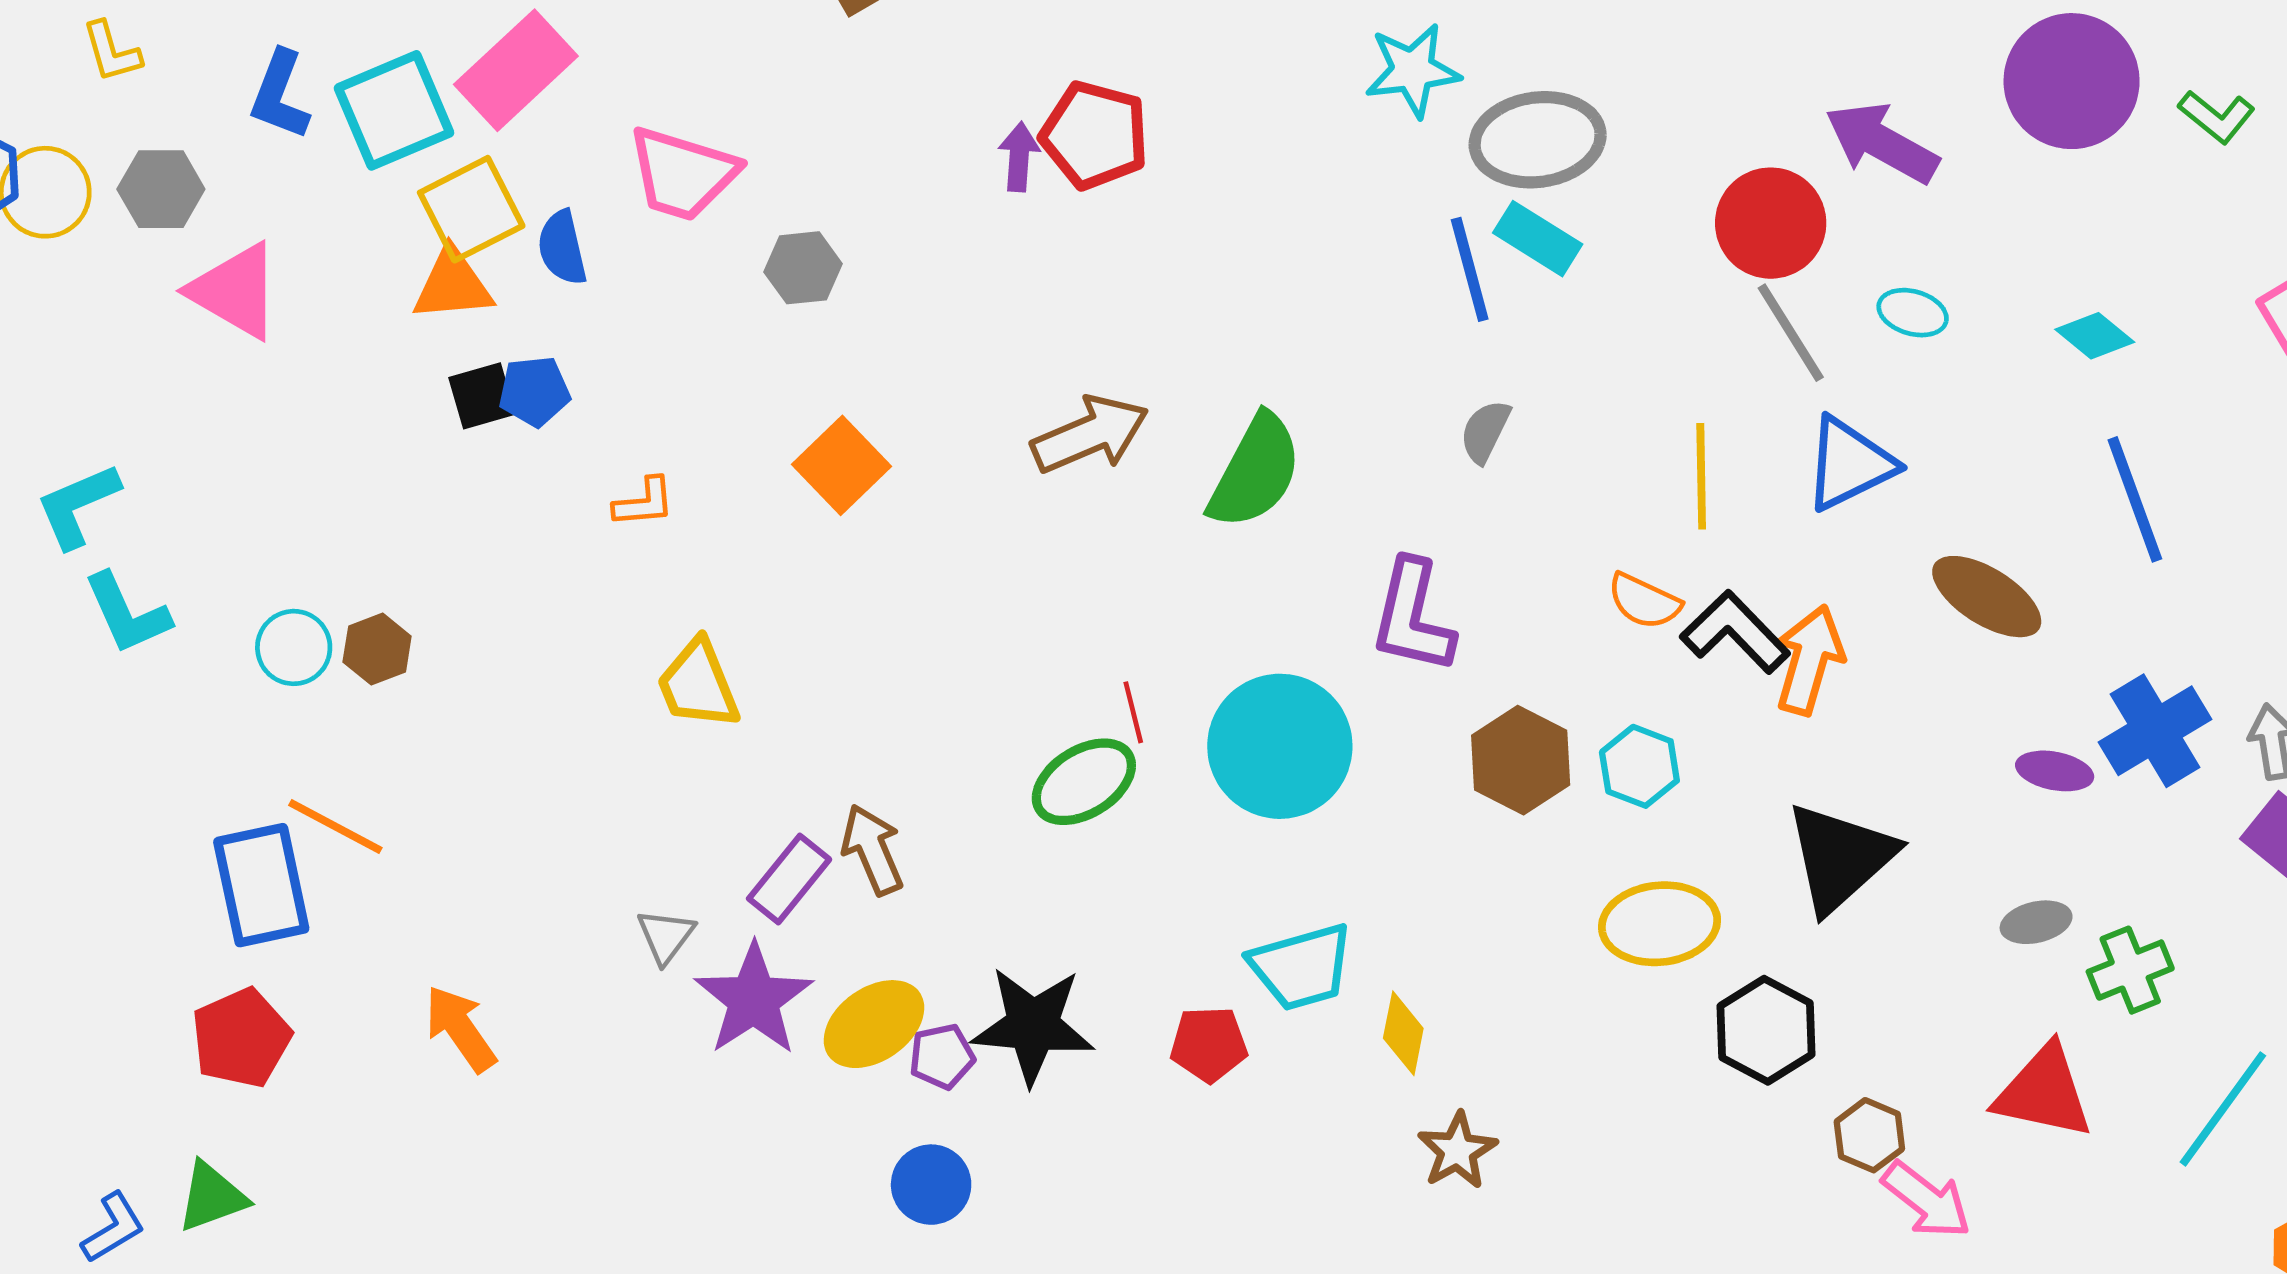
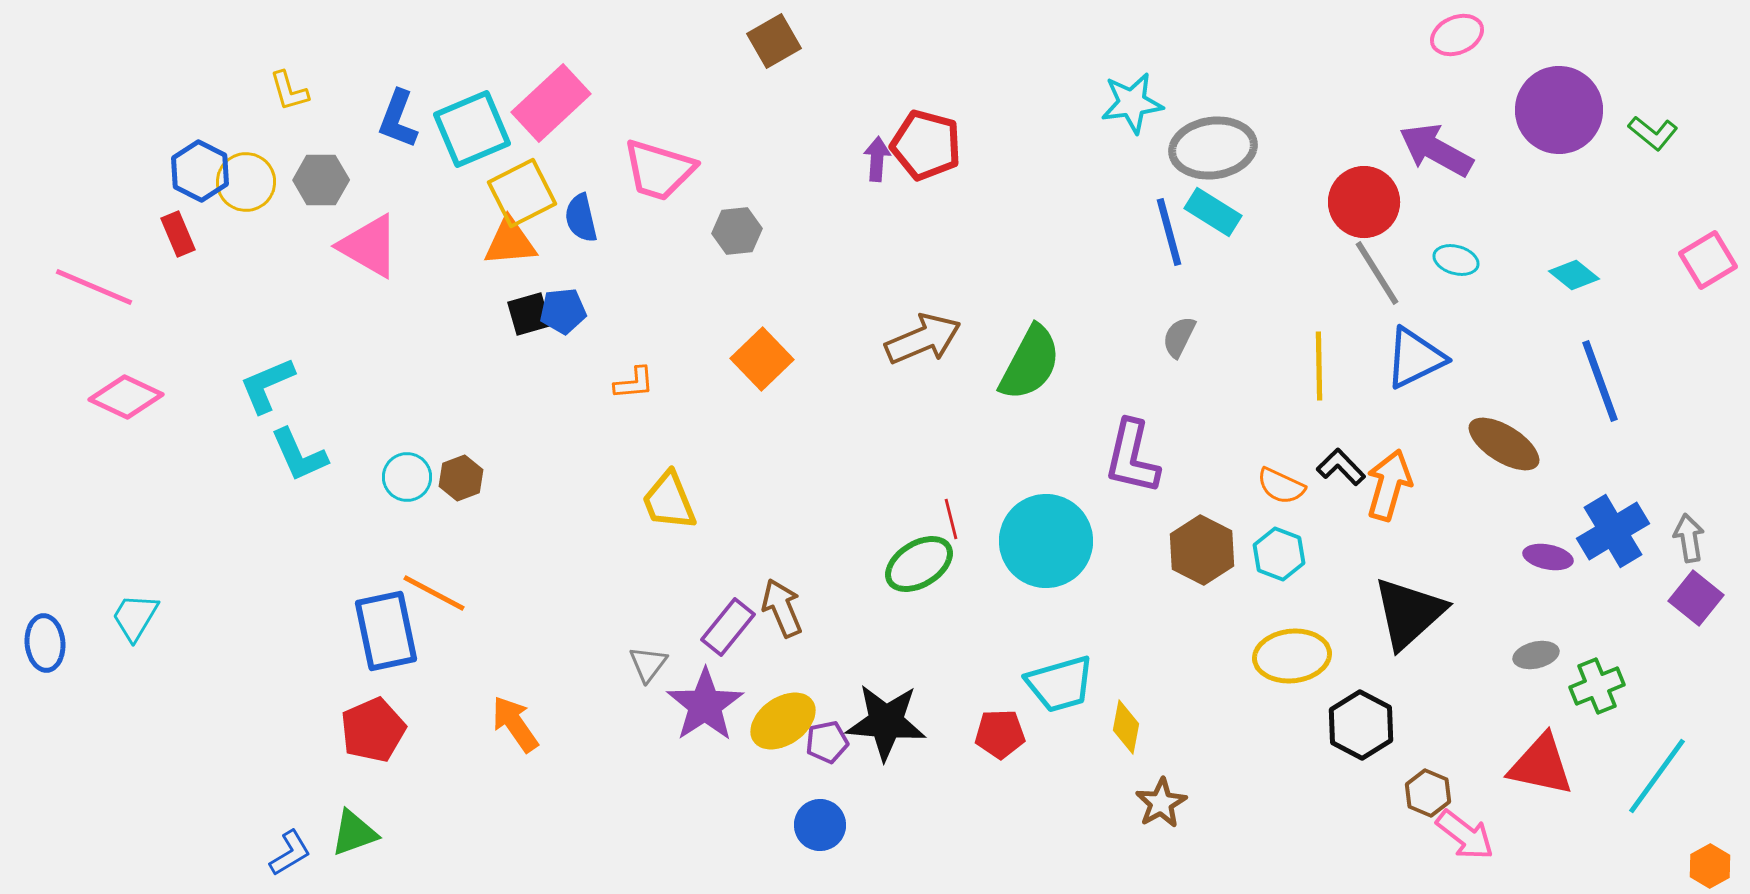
orange semicircle: (1644, 601) -> (1281, 486), moved
black L-shape: (1735, 632) -> (1341, 467), size x0.7

